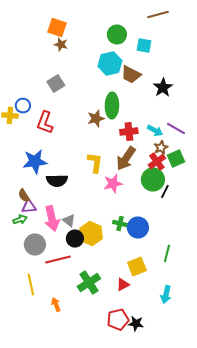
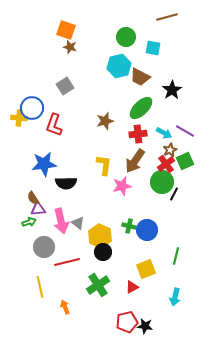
blue circle: (23, 106) -> (32, 108), size x1.5
green ellipse: (112, 106) -> (141, 108), moved, turned 45
black circle: (75, 238) -> (103, 252), moved

